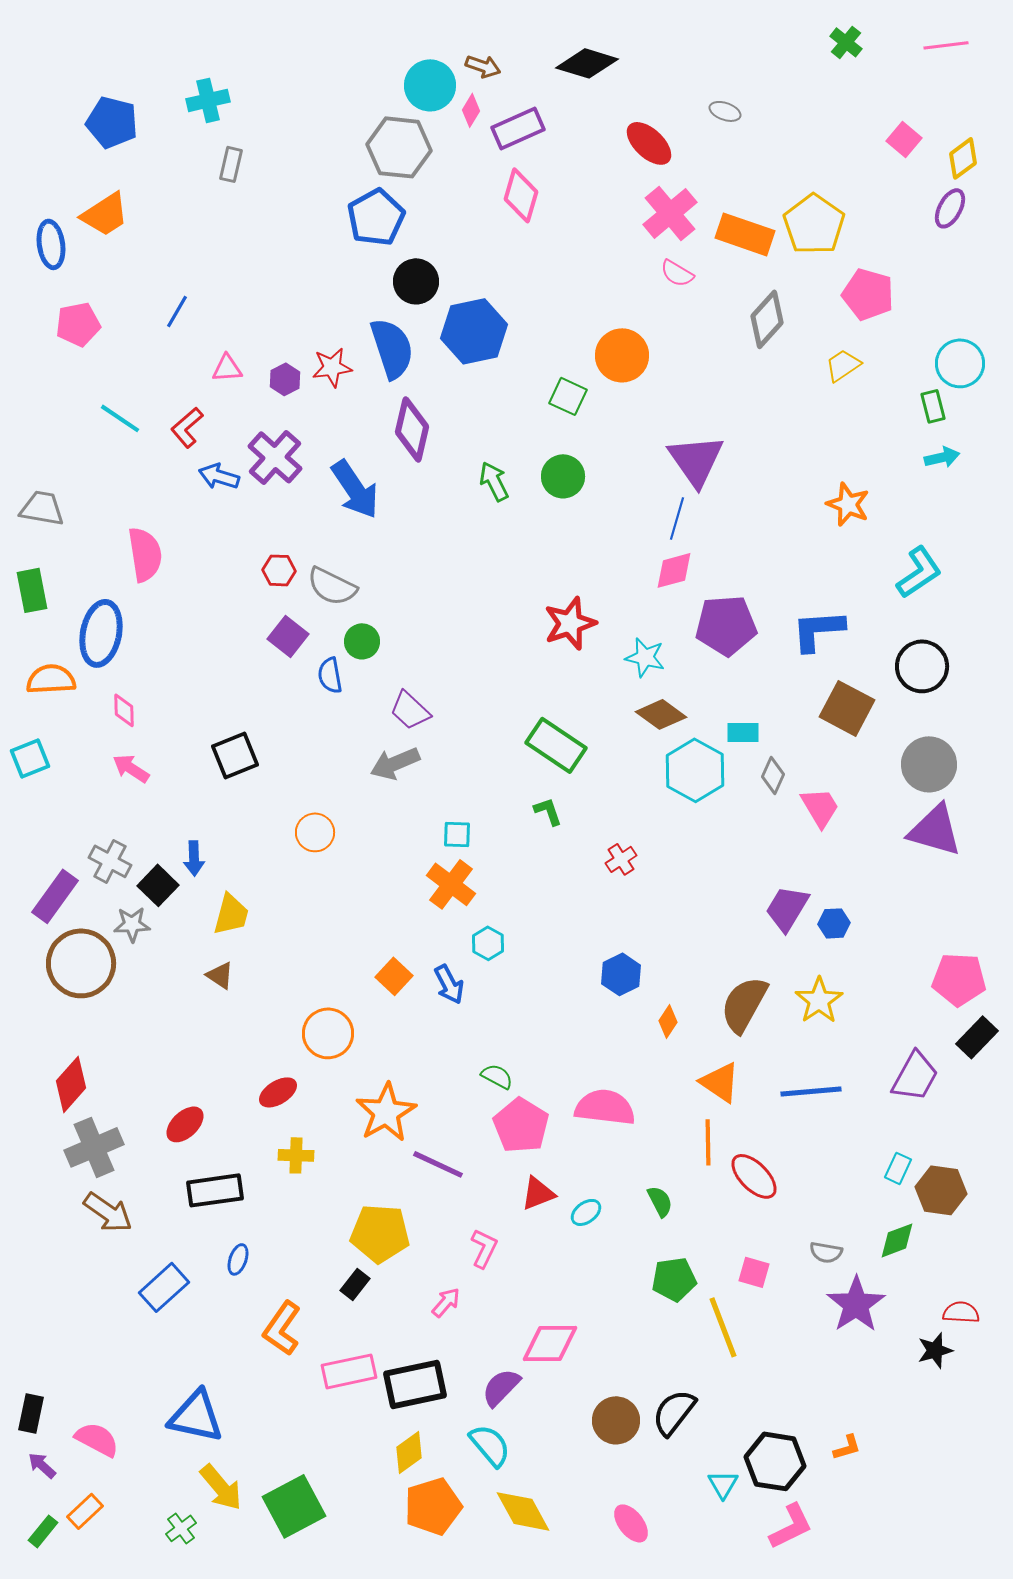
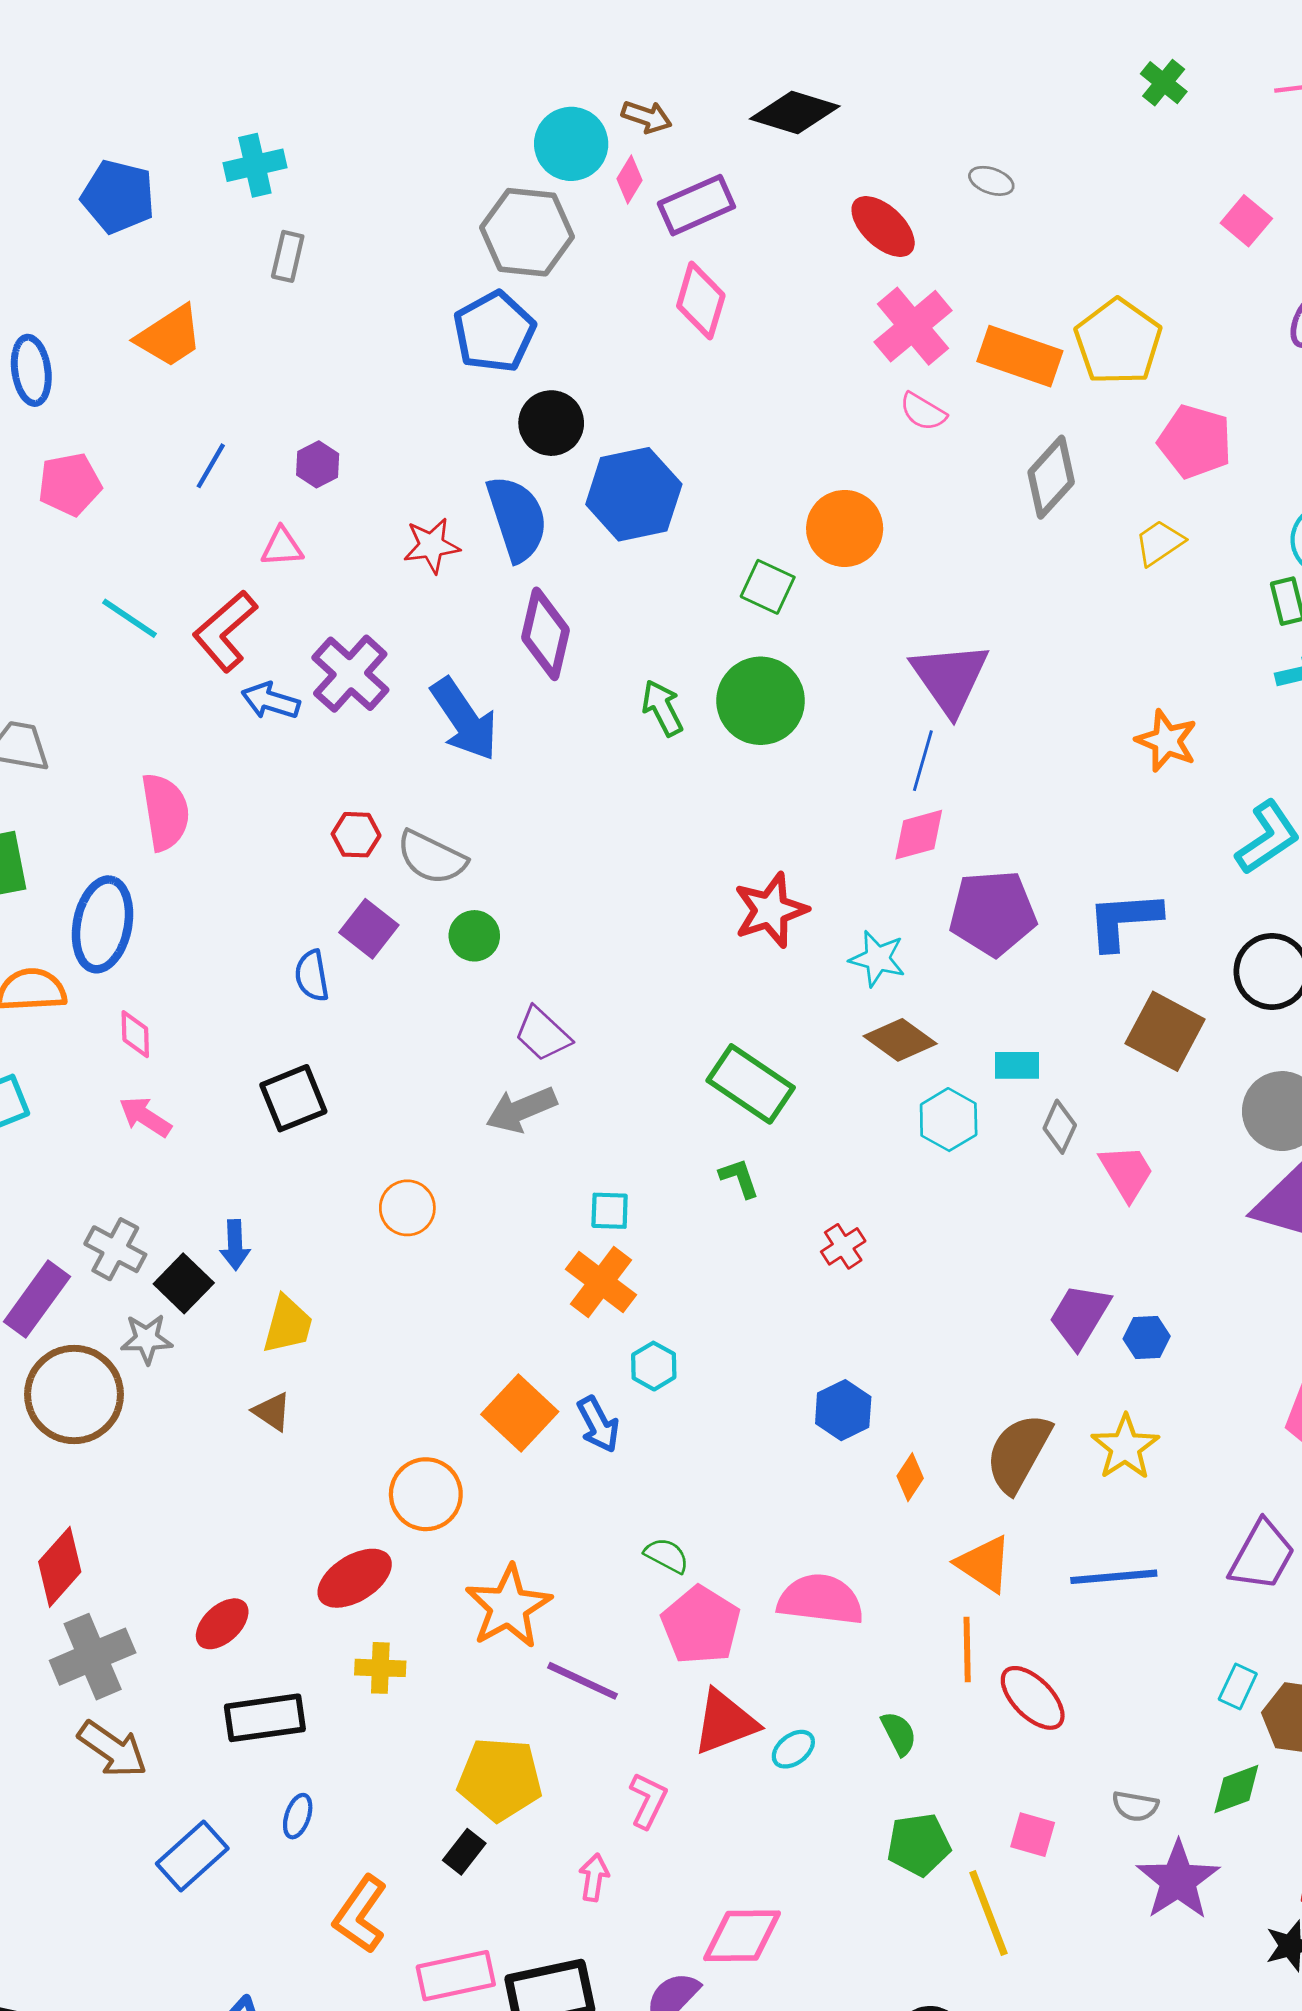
orange trapezoid: (105, 214) -> (169, 336), moved
purple hexagon: (285, 379) -> (318, 464), moved
red L-shape: (187, 427) -> (225, 631), size x1.4
green circle: (563, 476) -> (761, 701), size x1.4
blue semicircle: (330, 675) -> (312, 976), moved
cyan hexagon: (695, 770) -> (949, 1120), size x0.7
orange square: (394, 976) -> (520, 1413), size x1.4
red ellipse: (278, 1092) -> (355, 1578), size x1.4
red triangle: (538, 1193) -> (725, 1722), size x1.4
pink arrow: (446, 1302) -> (594, 1877), turned -32

